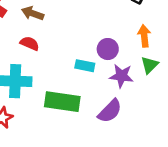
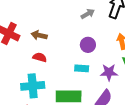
purple circle: (108, 49) -> (88, 45), moved

